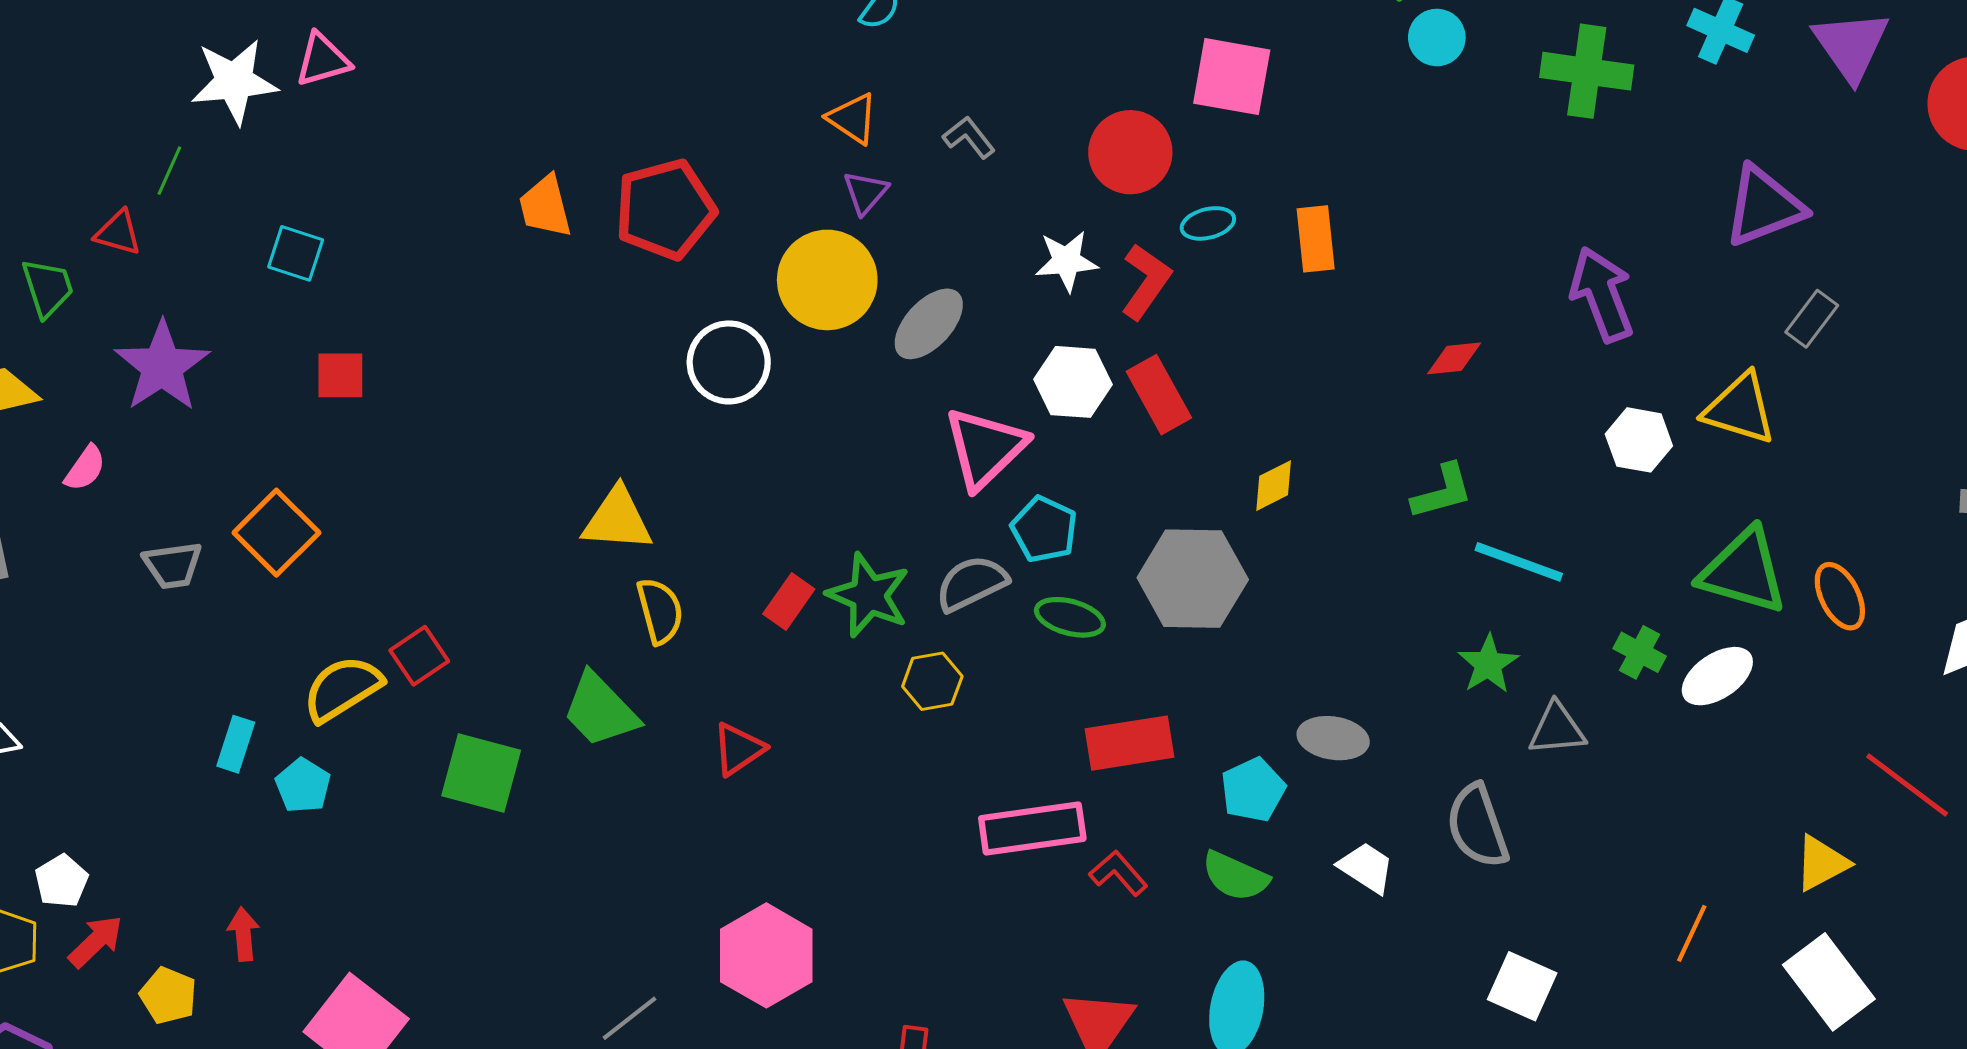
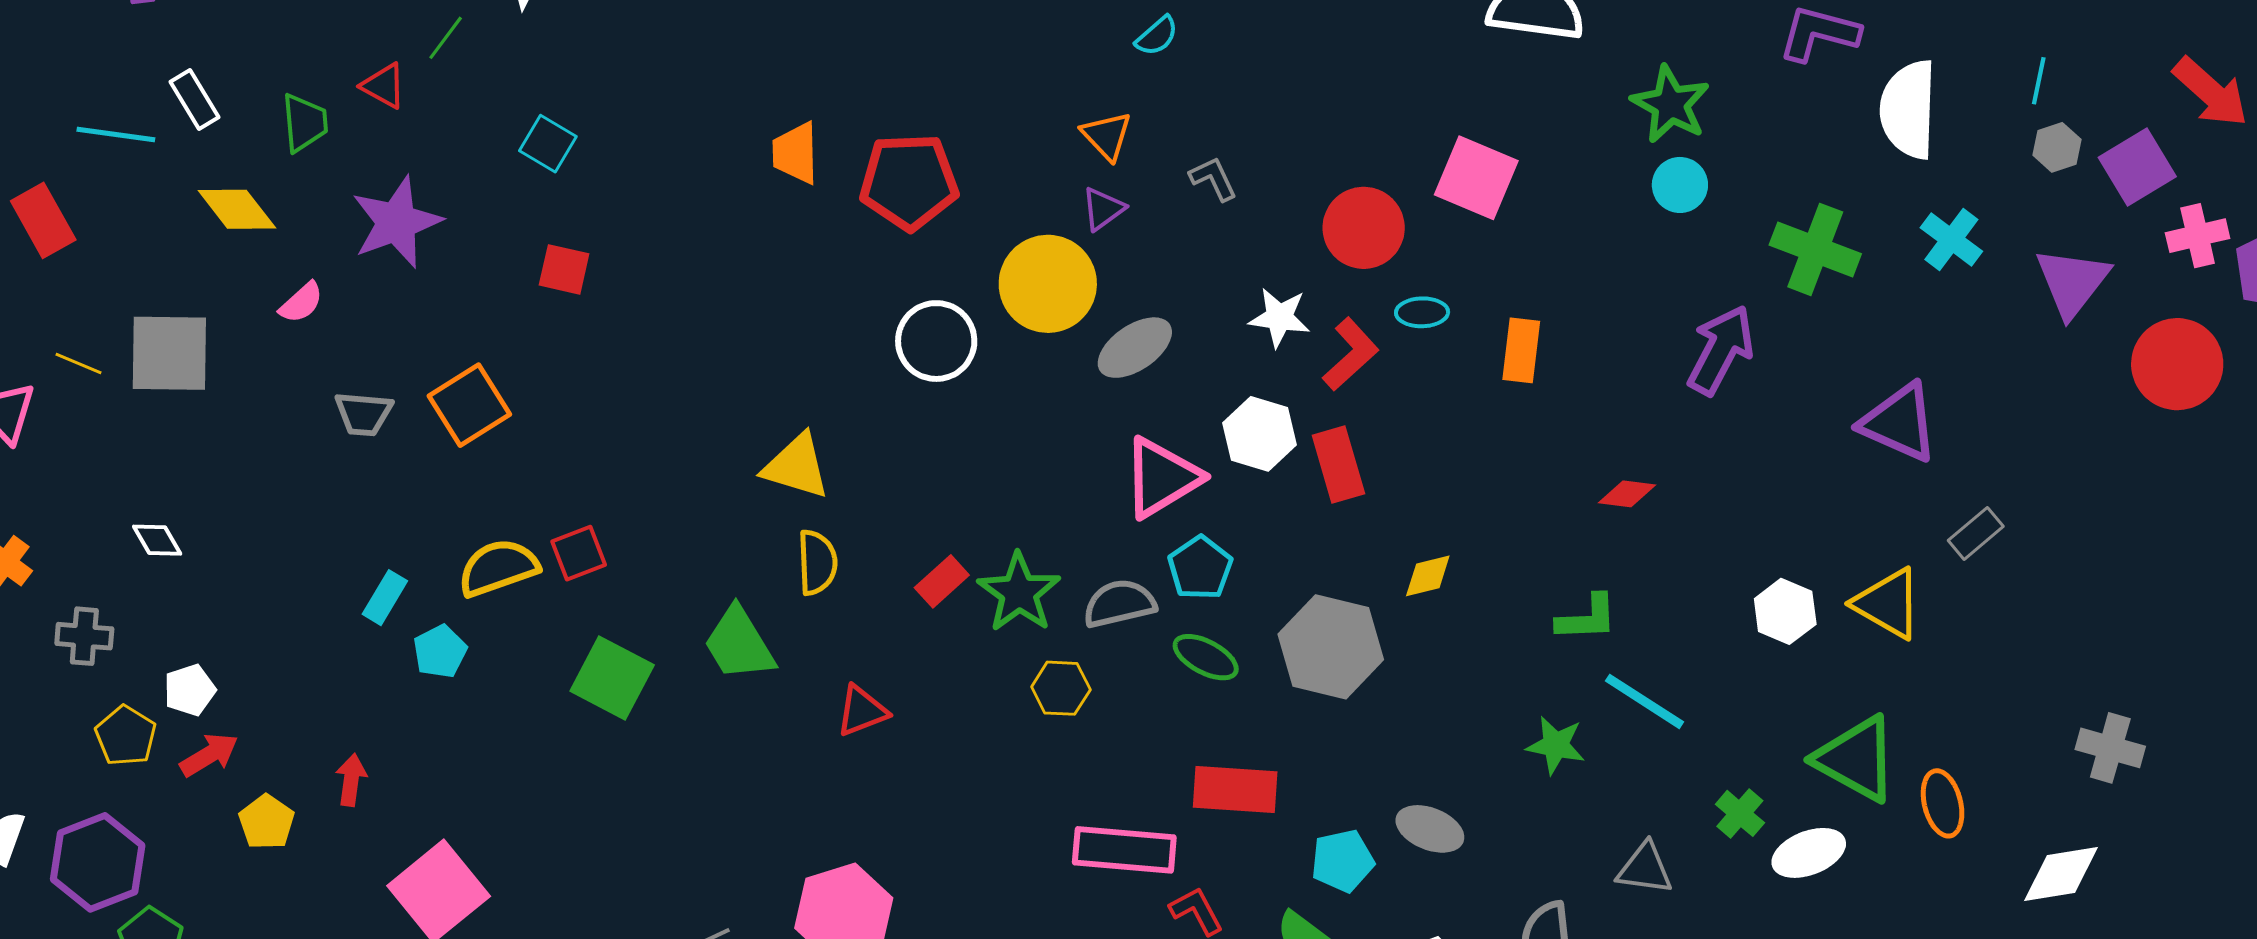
purple triangle: (1764, 206) -> (1899, 423), moved, turned 32
purple arrow: (1602, 294) -> (1721, 350), moved, turned 36
green star: (1488, 664) -> (1556, 745), moved, turned 30

